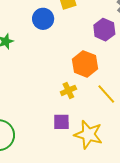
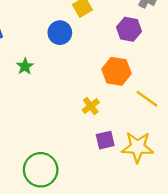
yellow cross: (68, 90) -> (91, 106), moved

